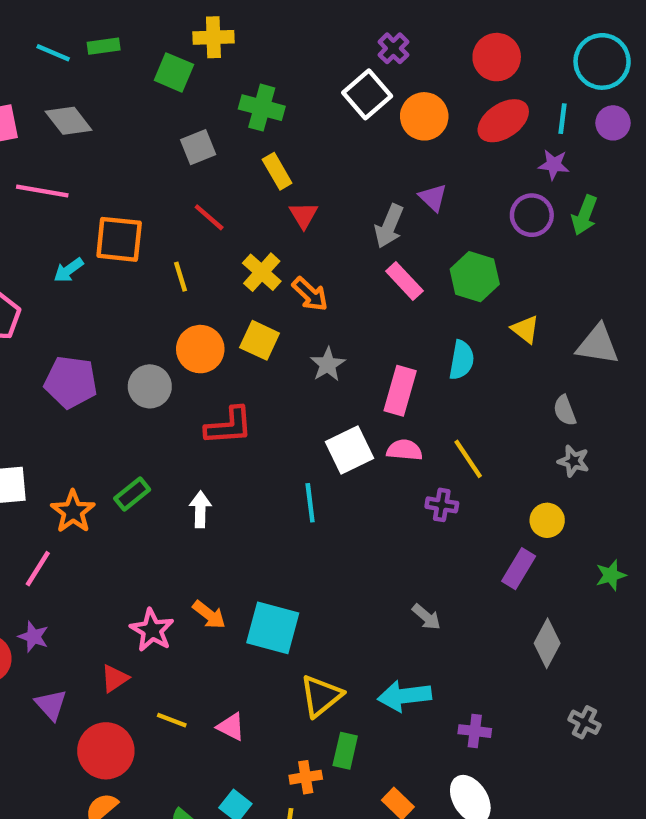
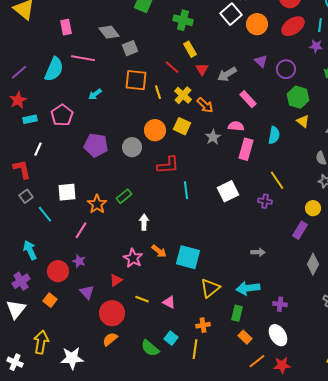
gray diamond: (69, 121) -> (109, 32), moved
gray square: (198, 147) -> (130, 48), moved
purple circle: (532, 215) -> (286, 69), moved
red line: (209, 217) -> (172, 67), moved
gray arrow: (389, 226) -> (227, 74), moved, turned 36
orange square: (119, 239) -> (136, 80), moved
yellow line: (181, 277) -> (158, 92), moved
green hexagon: (475, 277) -> (298, 97), moved
white square: (350, 450) -> (228, 191), moved
pink semicircle: (404, 450) -> (236, 126), moved
cyan line: (310, 503) -> (186, 190), moved
white arrow: (200, 509) -> (144, 222), moved
gray arrow: (426, 617) -> (258, 252), turned -40
green rectangle: (345, 751) -> (237, 313), moved

